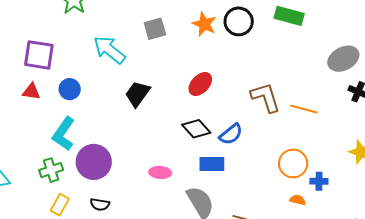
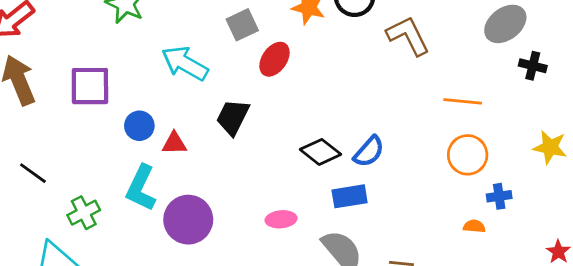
red ellipse: (200, 84) -> (274, 59), moved
red triangle: (31, 92) -> (174, 143), moved
brown L-shape: (266, 97) -> (408, 36), moved
orange circle: (293, 163) -> (468, 155), moved
green cross: (51, 170) -> (84, 213), moved

